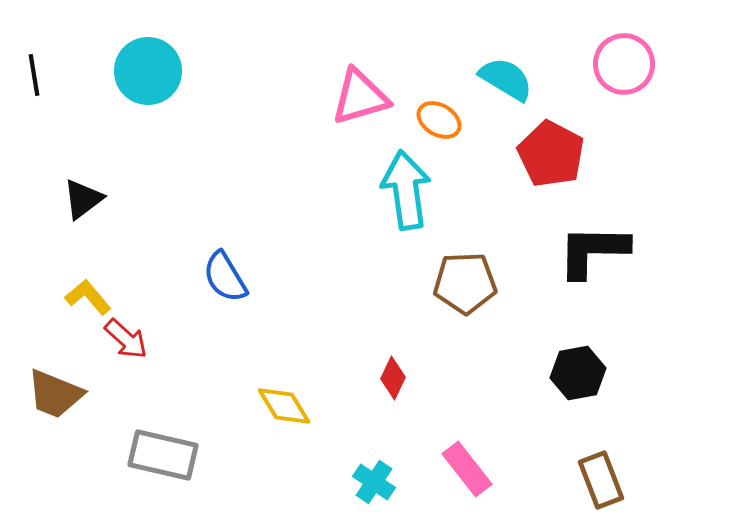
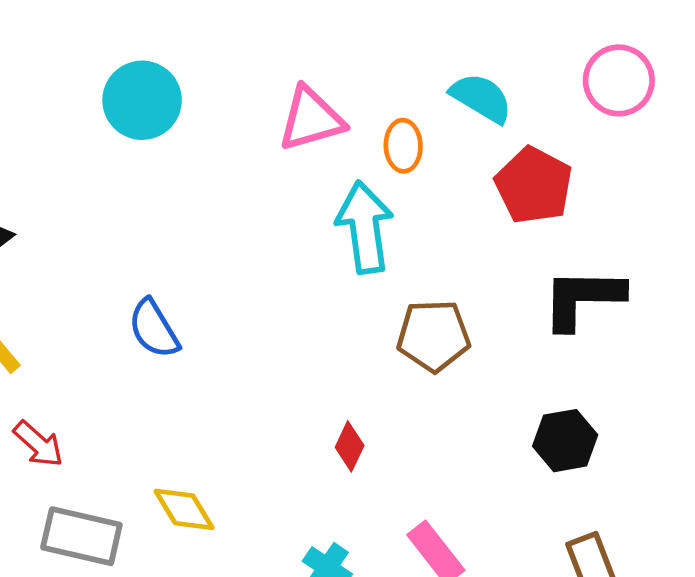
cyan circle: (148, 71) -> (142, 100), moved
orange ellipse: (439, 120) -> (403, 146), turned 57
red arrow: (126, 339) -> (38, 444), moved
yellow diamond: (284, 406) -> (184, 509), moved

